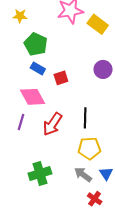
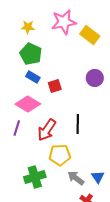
yellow star: (20, 16) -> (28, 27), moved
pink diamond: (33, 97) -> (28, 104), turned -30
yellow pentagon: (89, 148) -> (60, 155), moved

